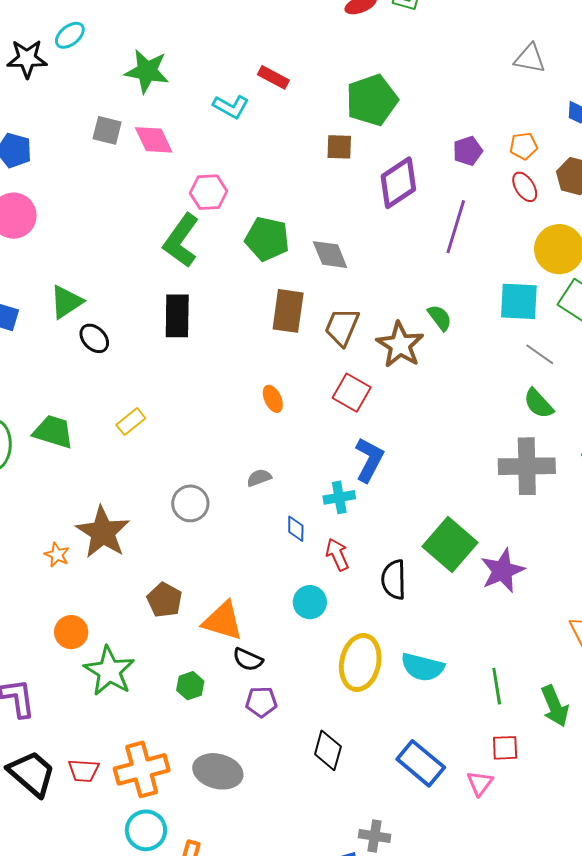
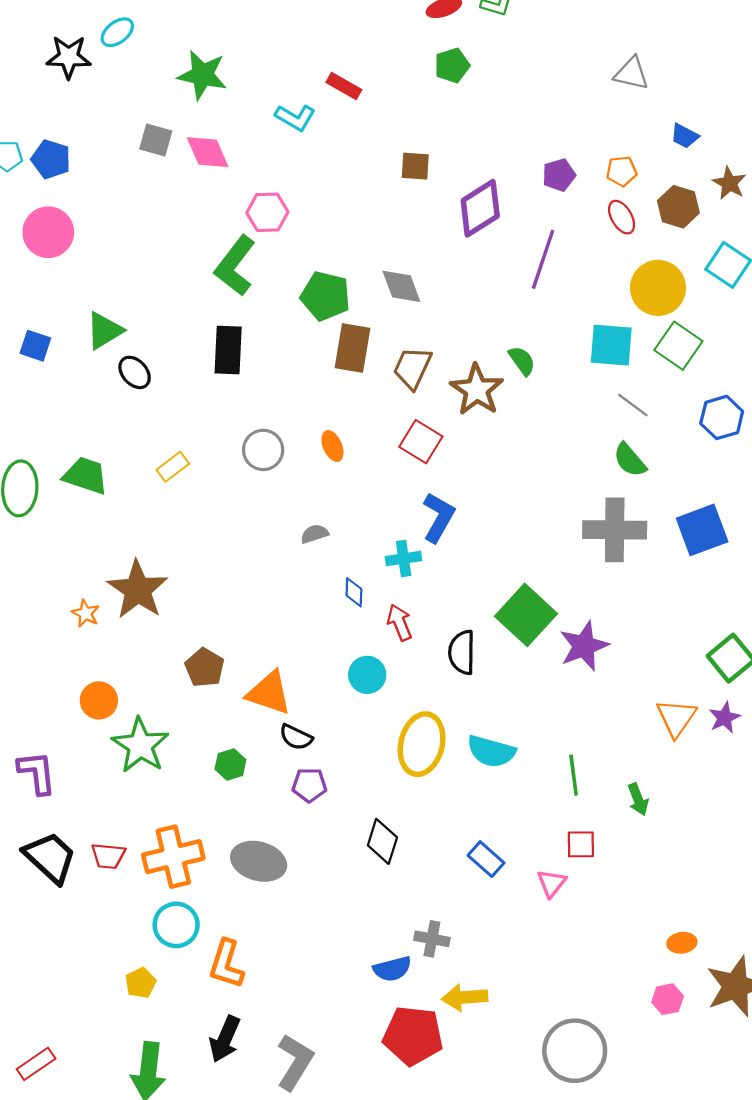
green pentagon: (372, 100) -> (452, 66), moved, size x0.6
green pentagon: (267, 239) -> (325, 296), moved
gray circle: (190, 503) -> (263, 450), moved
green arrow: (555, 706) -> (638, 799), size x0.7
blue rectangle: (421, 763) -> (486, 859), size x0.7

